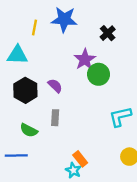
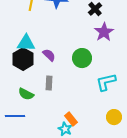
cyan triangle: (17, 55) -> (26, 43), moved
purple star: (85, 59) -> (104, 32), moved
green circle: (99, 74) -> (82, 58), moved

